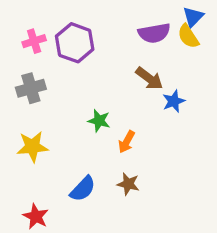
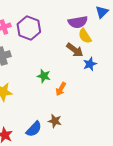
yellow semicircle: (188, 36) -> (85, 36), moved
brown star: (128, 184) -> (55, 121), moved
blue semicircle: (83, 189) -> (34, 129), moved

